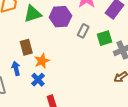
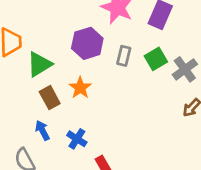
green triangle: (33, 14) -> (39, 64), moved
orange star: (42, 61) -> (80, 88), moved

